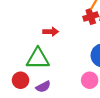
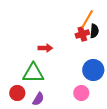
purple semicircle: (43, 87) -> (38, 99), turned -32

